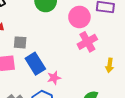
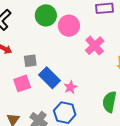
pink circle: (79, 17) -> (69, 26), moved

